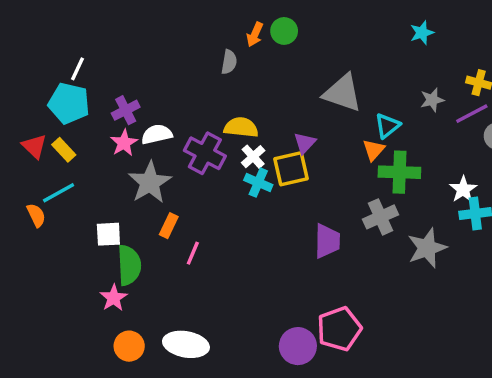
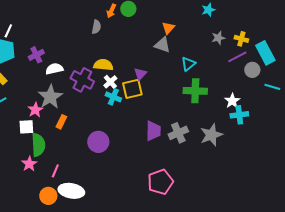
gray triangle: (343, 93) -> (162, 45), size x0.7
gray star: (432, 100) -> (218, 38), moved
pink star: (124, 143) -> (35, 110), moved
orange triangle: (374, 150) -> (168, 28), moved
gray cross: (381, 217) -> (178, 133), moved
pink line: (193, 253) -> (55, 171), moved
orange circle: (129, 346) -> (48, 196), moved
purple circle: (298, 346) -> (98, 142), moved

